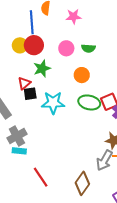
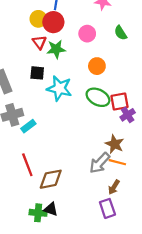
green semicircle: (88, 48) -> (121, 33), moved, turned 40
red triangle: (24, 83) -> (39, 42), moved, turned -40
cyan rectangle: (19, 151) -> (28, 126), moved, turned -56
brown diamond: (82, 183) -> (51, 179), moved, turned 30

